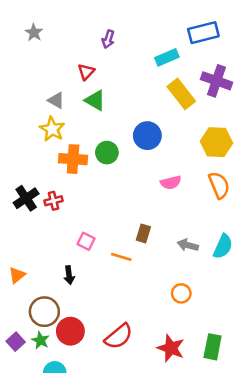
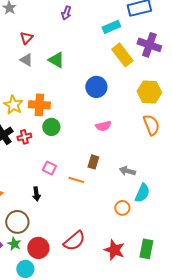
red triangle: (86, 72) -> (26, 38), moved
yellow star: (52, 129) -> (13, 105), moved
green circle: (107, 153) -> (51, 127), moved
pink semicircle: (171, 183) -> (103, 126), moved
cyan semicircle: (223, 246) -> (142, 193), moved
red circle: (70, 331) -> (38, 248), moved

